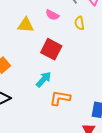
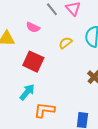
yellow semicircle: (79, 23) -> (65, 43), moved, turned 64

